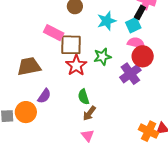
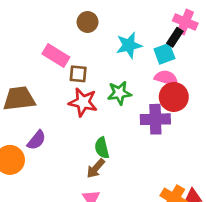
brown square: (71, 45) -> (78, 74), size x0.6
red star: (76, 65) -> (83, 102), turned -30
purple cross: (130, 74) -> (155, 119), turned 30
green semicircle: (84, 97) -> (102, 148), moved

